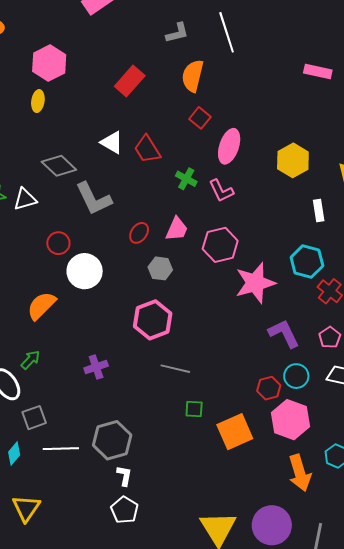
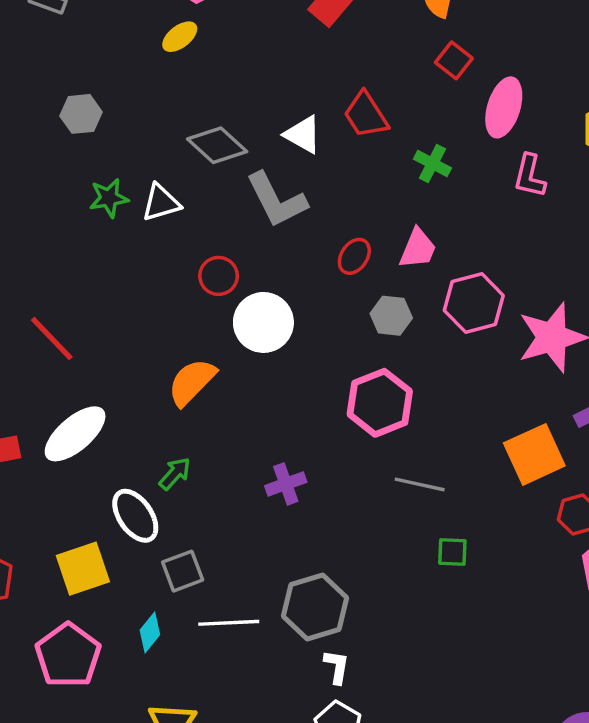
yellow ellipse: (38, 101) -> (180, 37), turned 45
white triangle: (112, 142) -> (303, 135), moved
pink L-shape: (221, 191) -> (530, 176), moved, turned 40
pink hexagon: (220, 245) -> (474, 303), moved
orange square: (235, 432) -> (534, 454), moved

